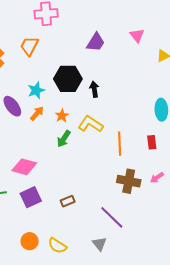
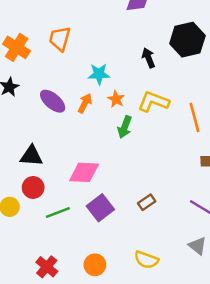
orange trapezoid: (29, 46) -> (60, 39), moved
black hexagon: (68, 79) -> (187, 40), moved
cyan star: (36, 90) -> (99, 74), moved, turned 30
orange circle: (30, 241) -> (95, 265), moved

